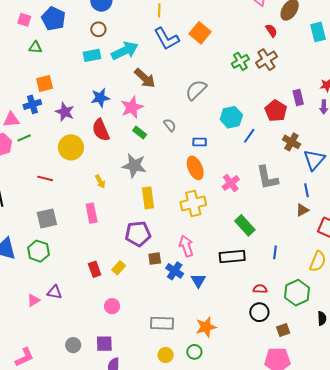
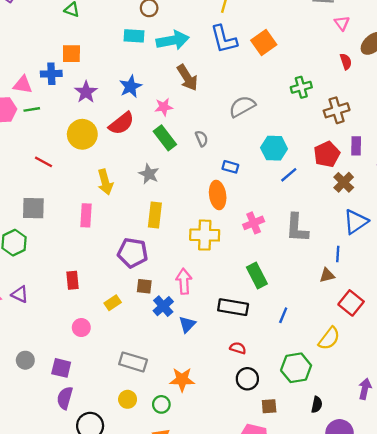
brown cross: (266, 60) -> (337, 110), moved
blue star: (100, 98) -> (131, 86), turned -30
pink star: (132, 107) -> (164, 107), size x0.7
red semicircle: (101, 130) -> (122, 123), turned -120
green rectangle: (140, 132) -> (165, 138), size x1.5
brown cross: (291, 142) -> (344, 182), moved
gray star: (134, 166) -> (149, 174), size x0.7
yellow arrow: (100, 182) -> (105, 182), size x1.5
yellow rectangle: (119, 268) -> (113, 303), moved
red semicircle: (260, 289) -> (238, 348), moved

